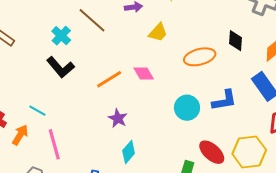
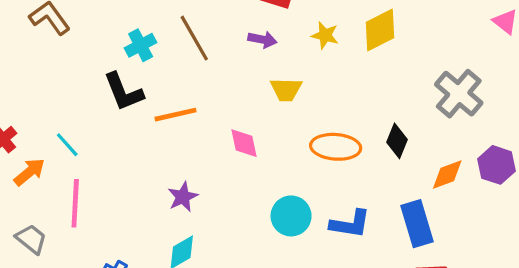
yellow trapezoid: (158, 32) -> (286, 89), turned 30
orange line: (109, 79) -> (175, 115), moved

